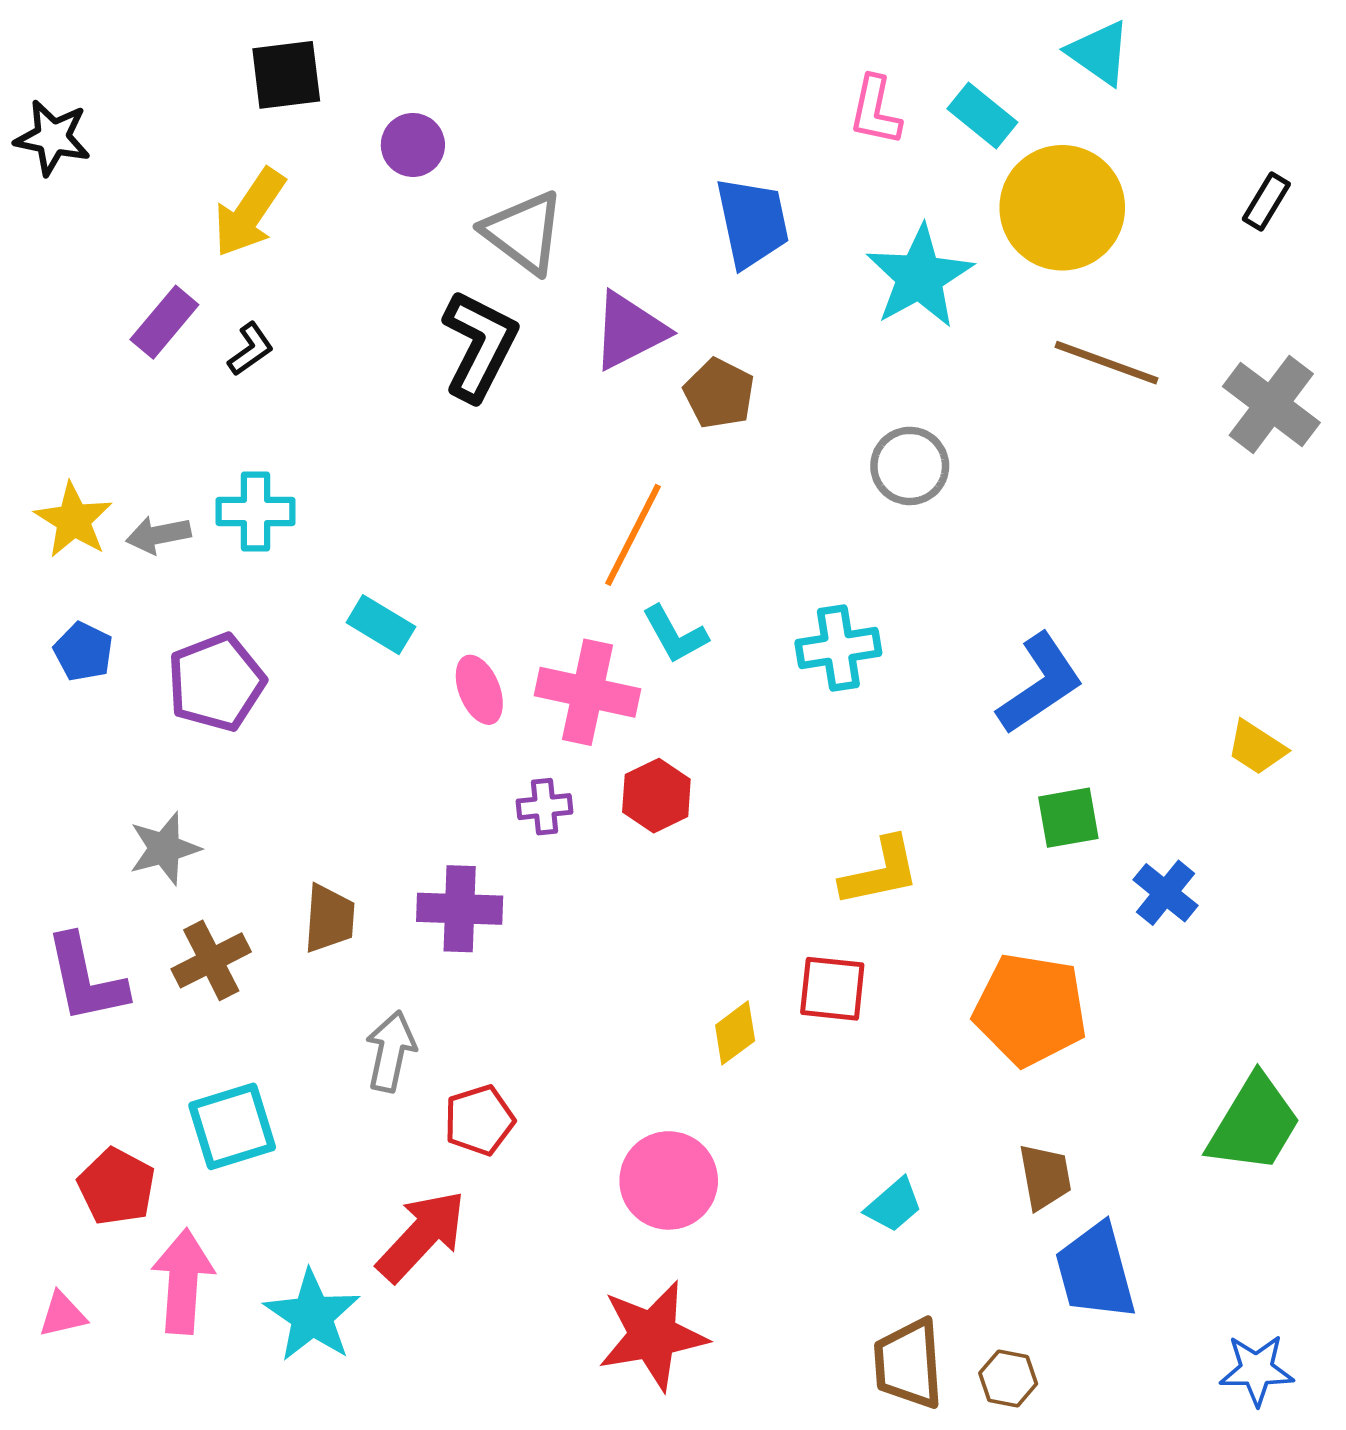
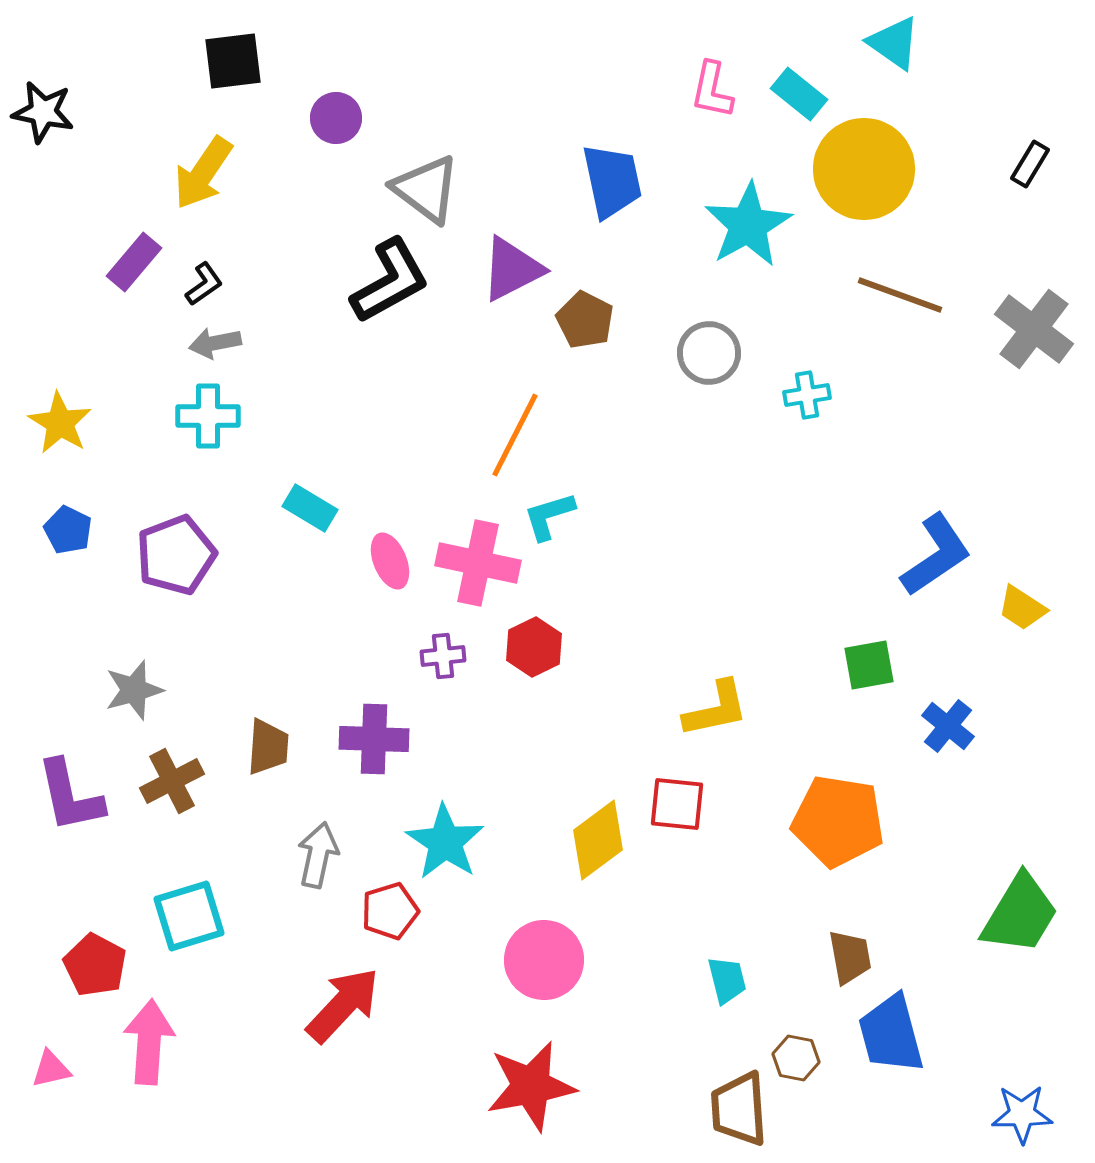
black L-shape: (479, 345) -> (390, 281), turned 34
gray circle: (910, 466) -> (709, 353), moved
gray arrow: (158, 535) -> (215, 343), moved
cyan L-shape: (675, 634) -> (549, 516), turned 102
cyan cross: (838, 648) -> (807, 395), moved, size x0.7
blue L-shape: (1040, 684) -> (936, 555), moved
yellow diamond: (735, 1033) -> (598, 840), size x1.5
cyan trapezoid: (894, 1205) -> (727, 980), turned -63
cyan star: (312, 1316) -> (445, 842), moved
brown hexagon: (1008, 1378) -> (796, 1058), moved

